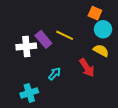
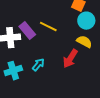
red arrow: (87, 68) -> (70, 59), turned 66
cyan cross: (29, 93) -> (13, 71), moved

